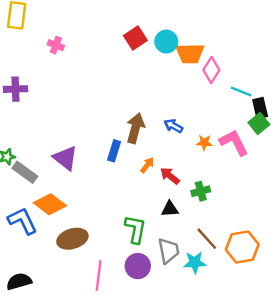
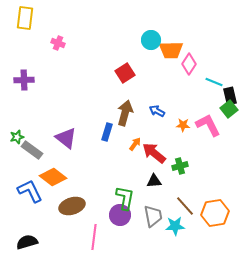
red square: (135, 38) -> (125, 73), moved
red arrow: (170, 176) -> (154, 153), size x1.4
purple circle: (138, 266) -> (120, 215), moved

